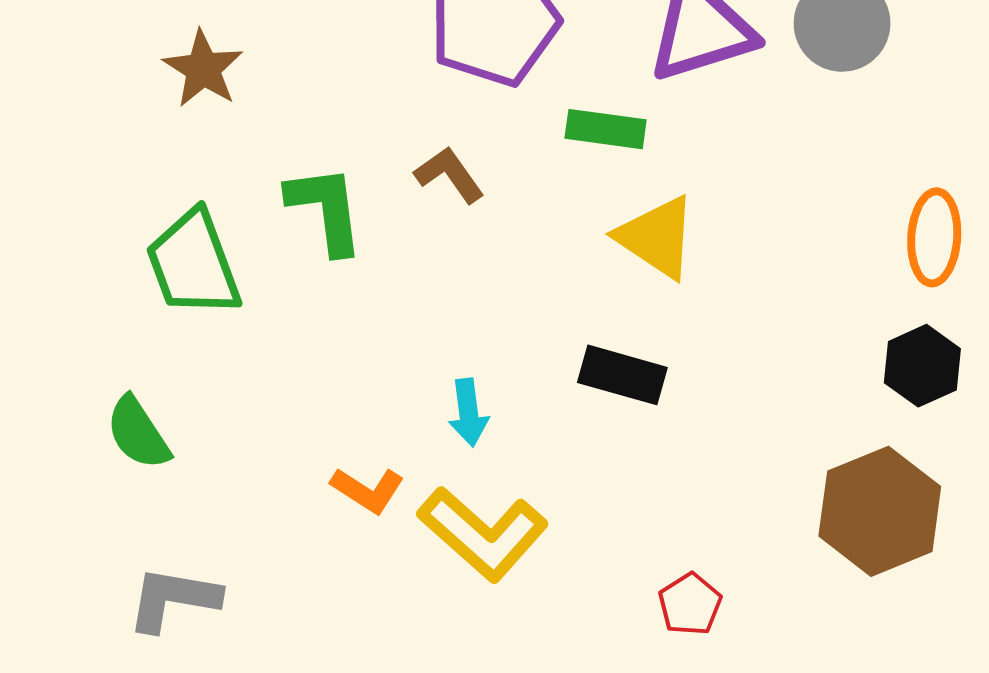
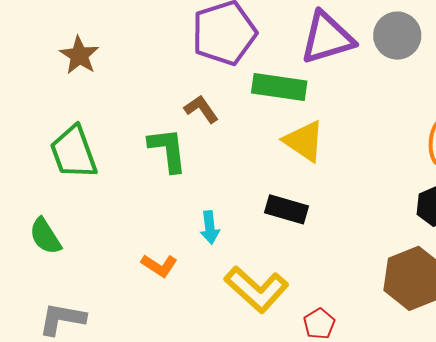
green rectangle: (606, 129) -> (279, 87), size x1.4
green L-shape: (326, 209) -> (168, 150), moved
yellow L-shape: (483, 534) -> (256, 289), moved

